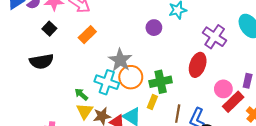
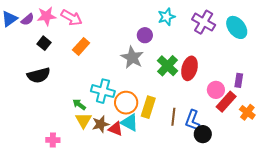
purple cross: (215, 37) -> (204, 22), moved
gray star: (120, 60) -> (132, 57), moved
orange circle: (131, 77) -> (126, 103), moved
green cross: (161, 82) -> (167, 66), moved, turned -30
yellow rectangle: (152, 102) -> (148, 107), size x1.5

